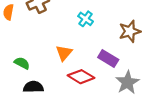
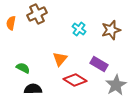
brown star: (130, 31) -> (111, 30), moved

